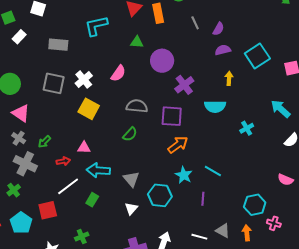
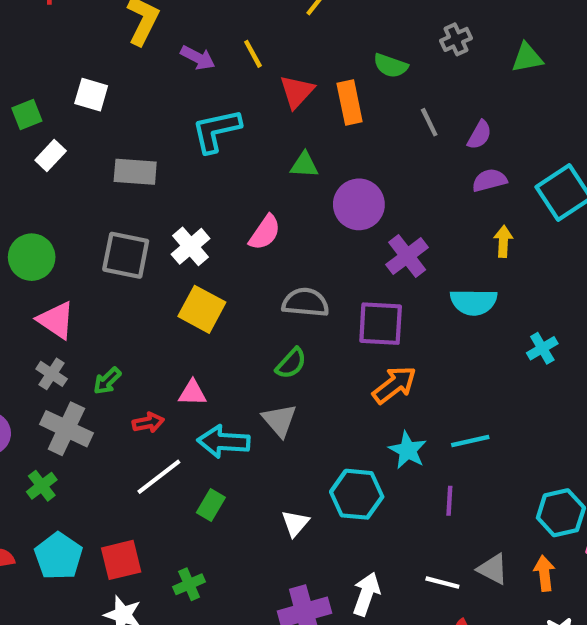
cyan line: (213, 171) -> (470, 441), turned -42
gray triangle: (131, 179) -> (279, 420), moved
red square: (48, 210) -> (121, 560), moved

